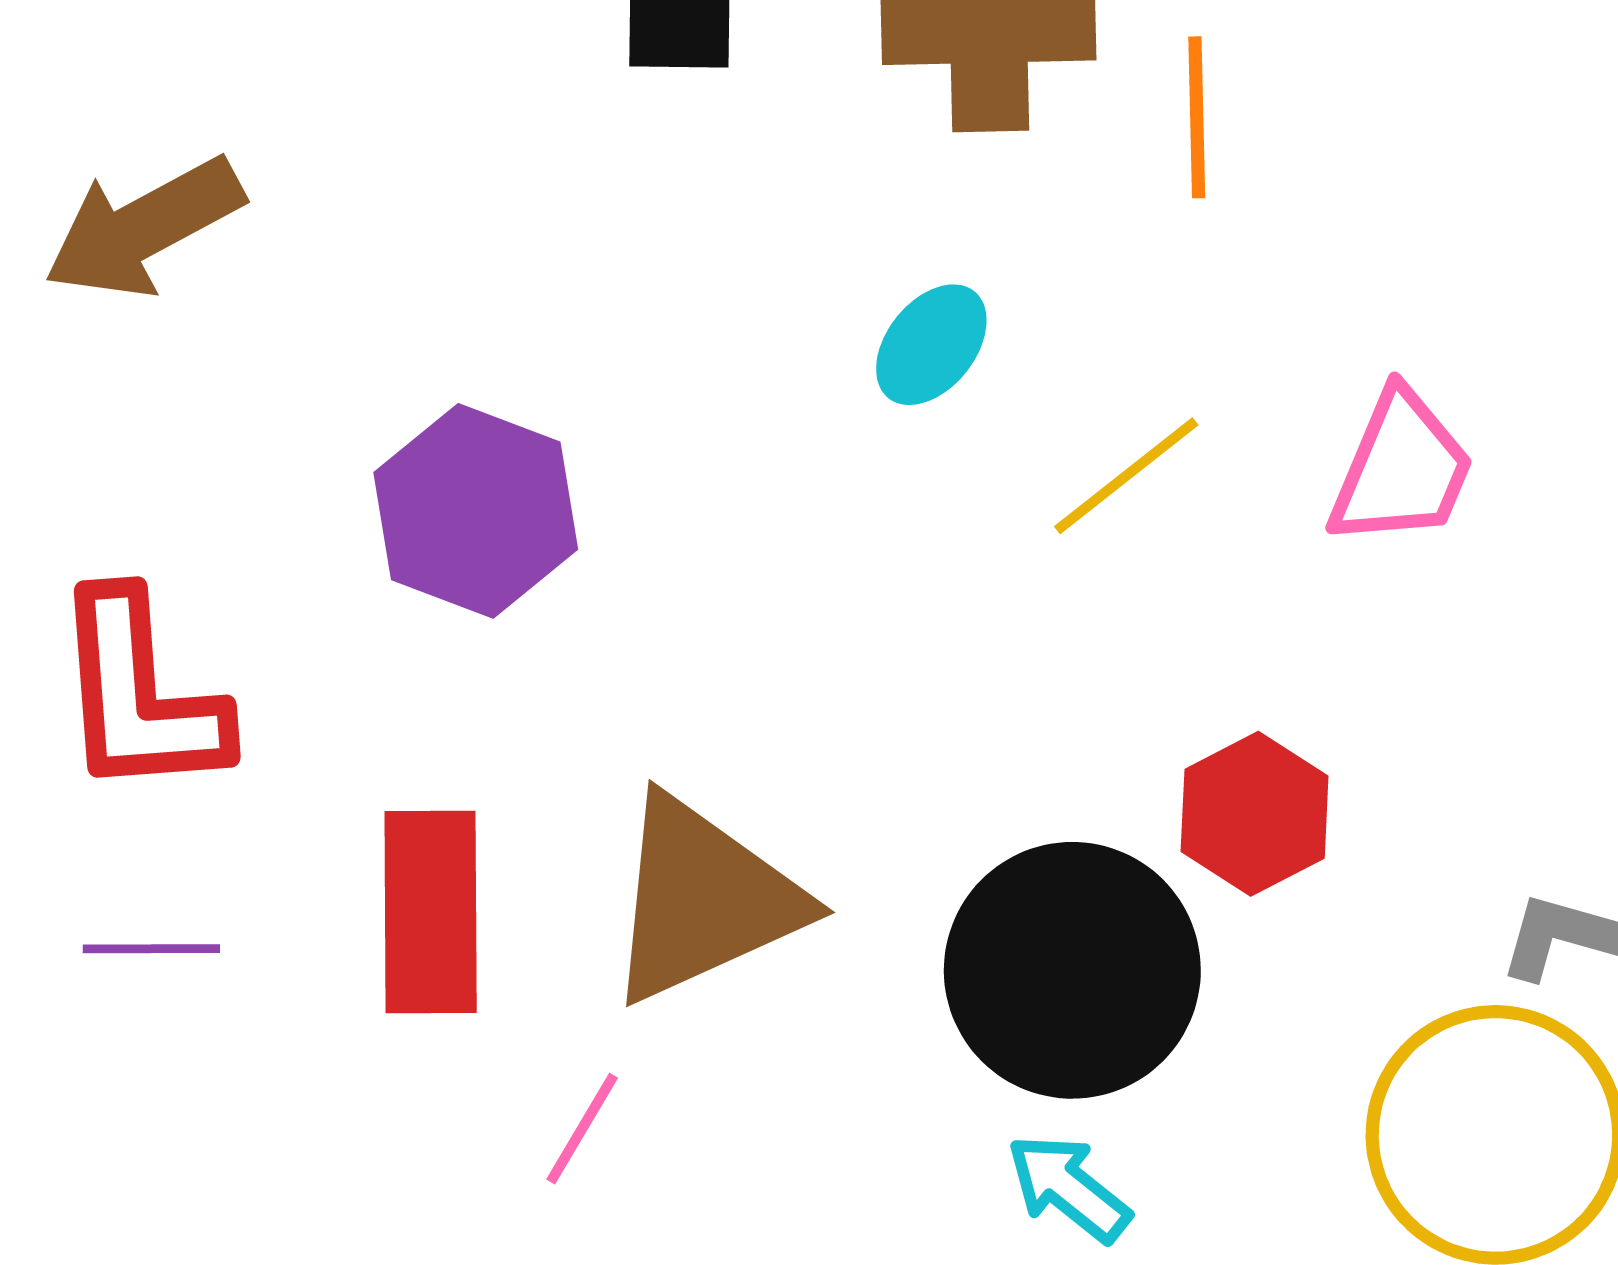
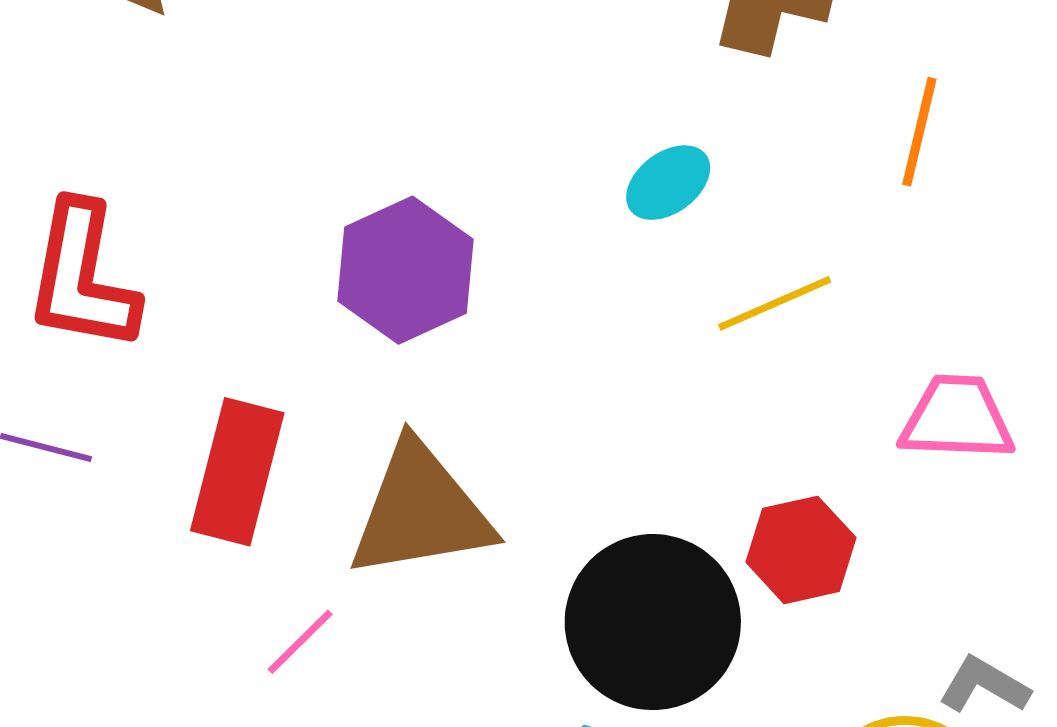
orange line: (1197, 117) -> (919, 132), moved
pink trapezoid: (1401, 469) -> (957, 418), moved, turned -125
purple hexagon: (476, 511) -> (406, 270), moved

